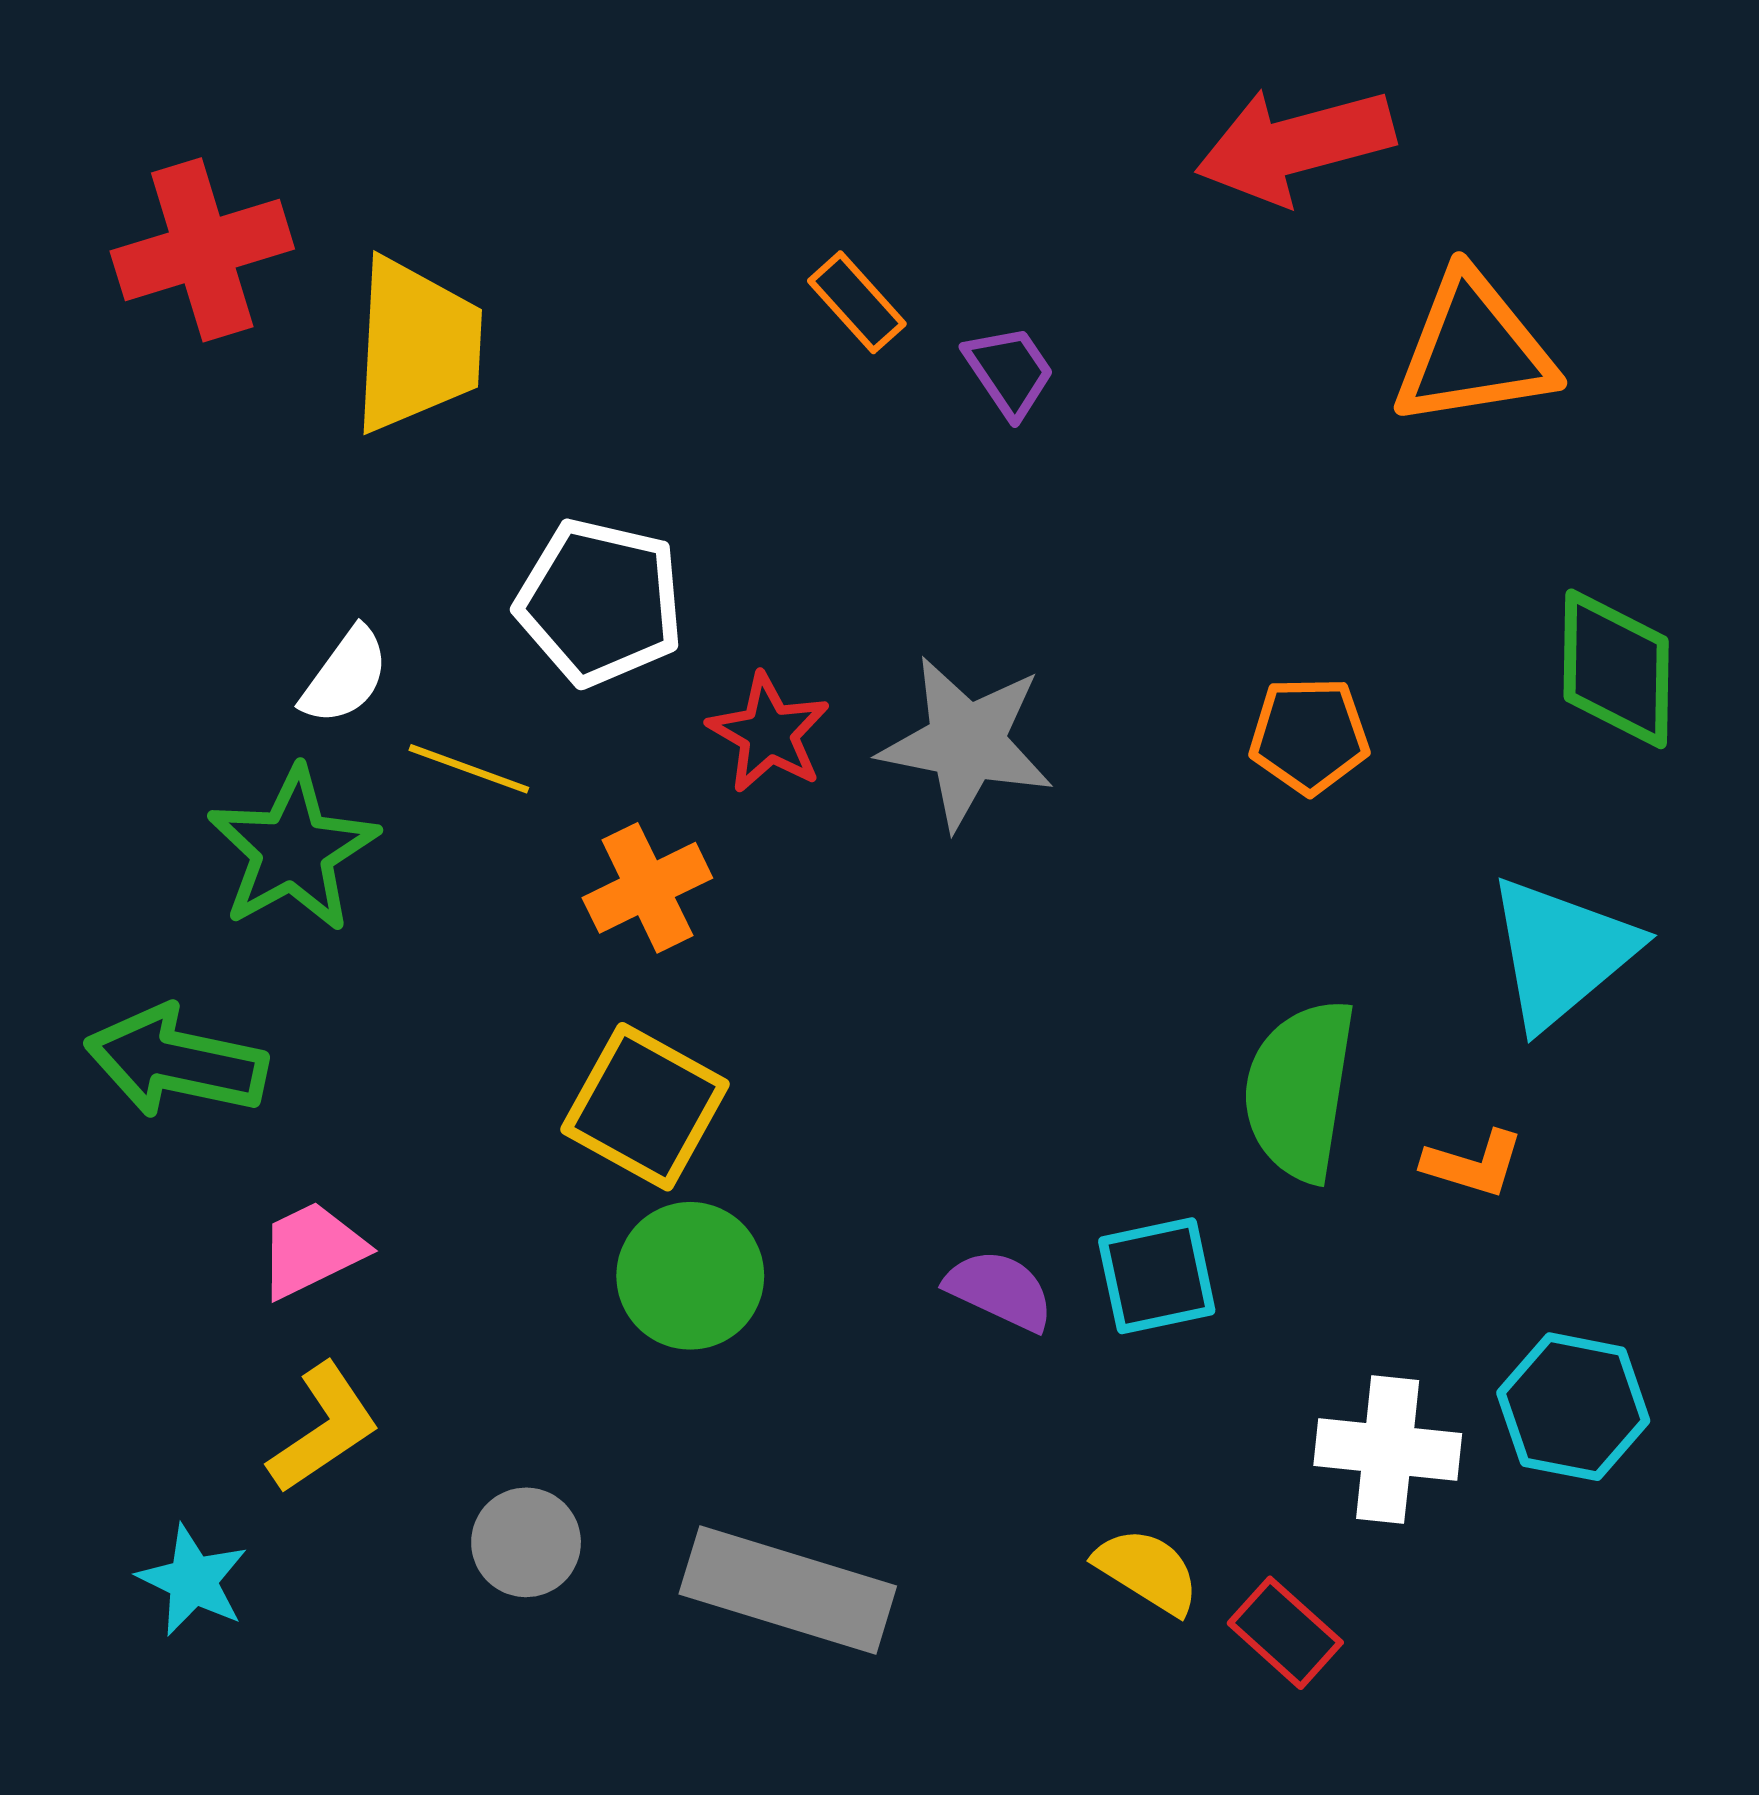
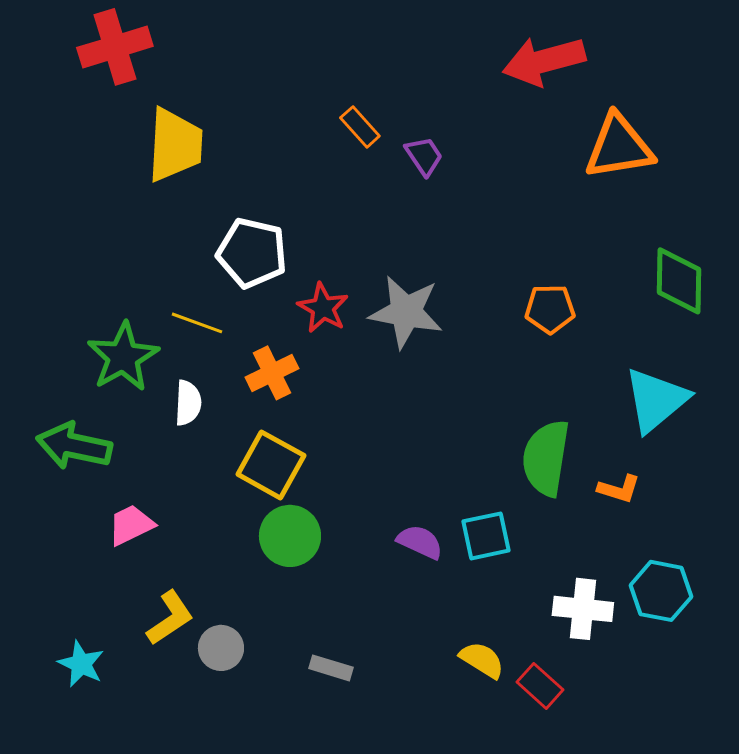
red cross: (202, 250) -> (115, 47), moved
white semicircle: (345, 676) -> (188, 403), moved, turned -33
yellow L-shape: (324, 1428) -> (170, 618), moved
gray rectangle: (788, 1590) -> (331, 668), size x0.5

